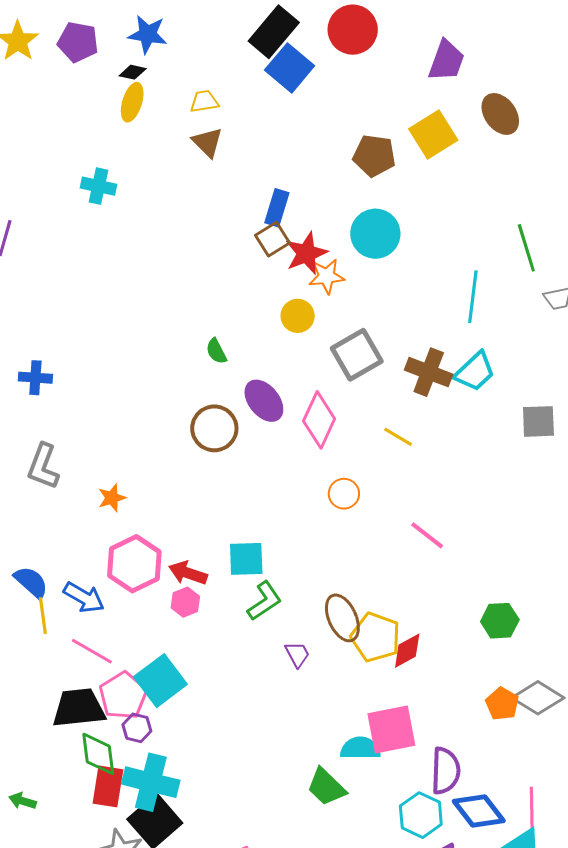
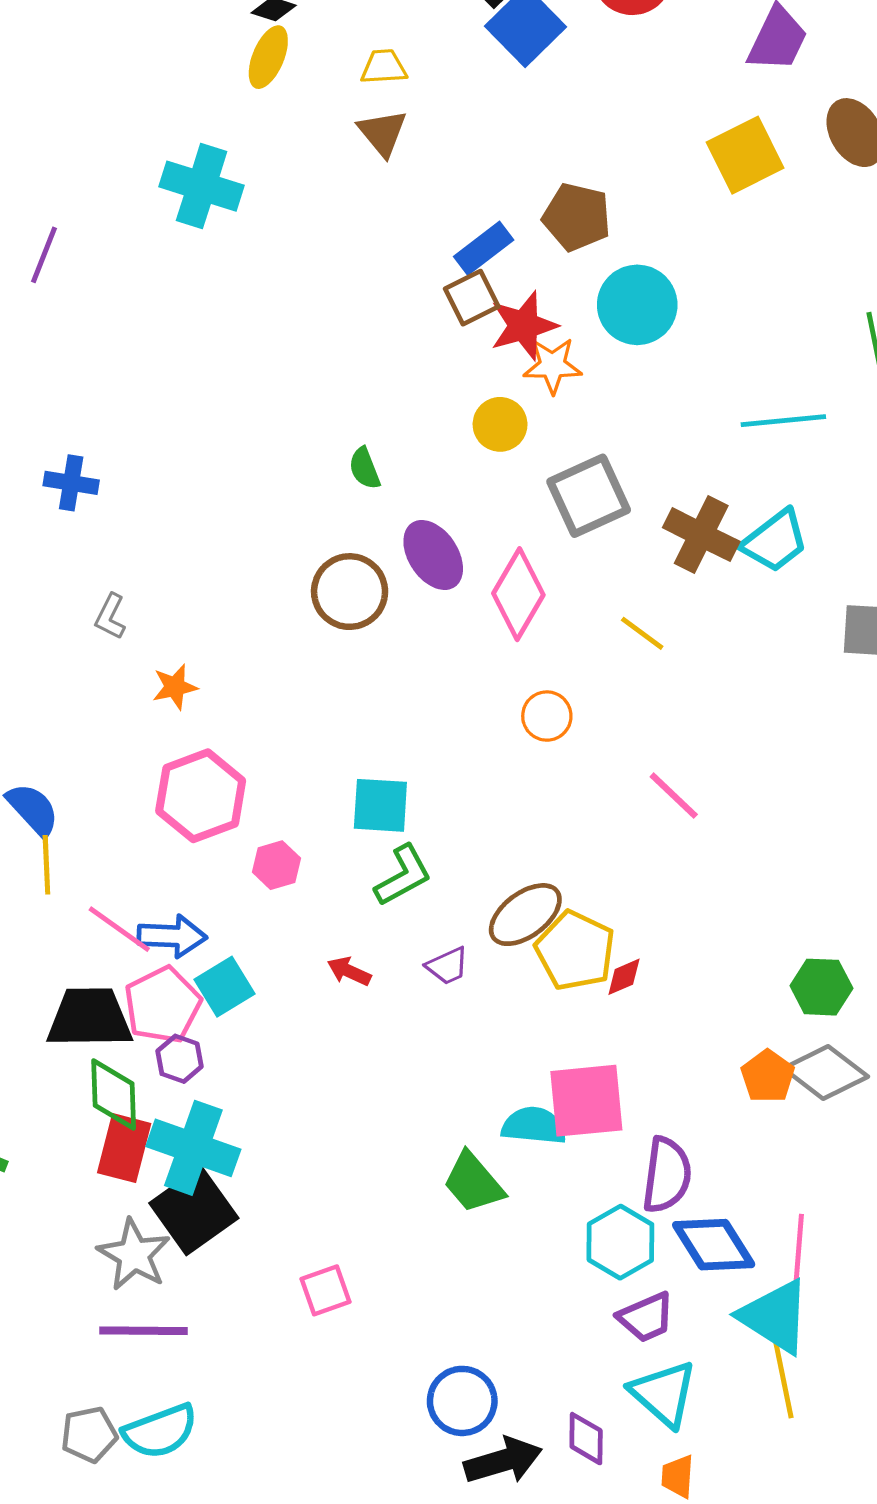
brown pentagon: (374, 156) -> (577, 217), moved
cyan cross: (98, 186) -> (202, 186), size x1.4
blue rectangle: (277, 208) -> (484, 248), turned 30
cyan line: (473, 297) -> (783, 421), turned 72
gray L-shape: (43, 466) -> (110, 617), moved, size x0.6
red arrow: (188, 573) -> (349, 971), moved, size x0.7
blue arrow: (84, 597) -> (172, 936), moved, turned -33
brown ellipse: (342, 618) -> (525, 915), turned 72
green hexagon: (500, 621) -> (821, 987), moved
red diamond: (407, 651) -> (624, 977), size x0.7
purple trapezoid: (297, 654) -> (447, 966), turned 88
cyan square: (160, 681) -> (224, 987), size x0.7

